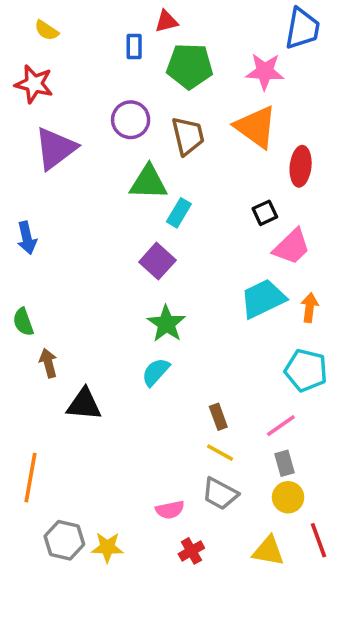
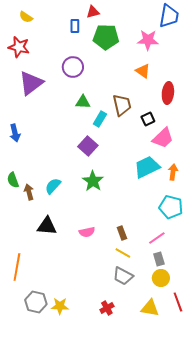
orange triangle: (256, 127) -> (143, 71), size x0.6
brown trapezoid: (188, 136) -> (122, 105), moved
green triangle: (148, 182) -> (83, 102), size x0.7
brown arrow: (48, 363) -> (29, 192), moved
cyan semicircle: (156, 372) -> (53, 186), moved
pink semicircle: (170, 510) -> (87, 232), moved

